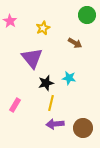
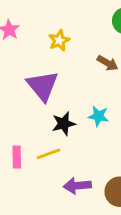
yellow line: (51, 103) -> (49, 154), moved, turned 56
pink rectangle: (15, 105) -> (17, 157), turned -32

